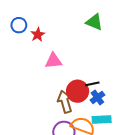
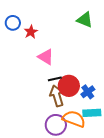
pink triangle: (53, 61) -> (46, 57), turned 36
black line: (92, 84) -> (55, 79), moved

